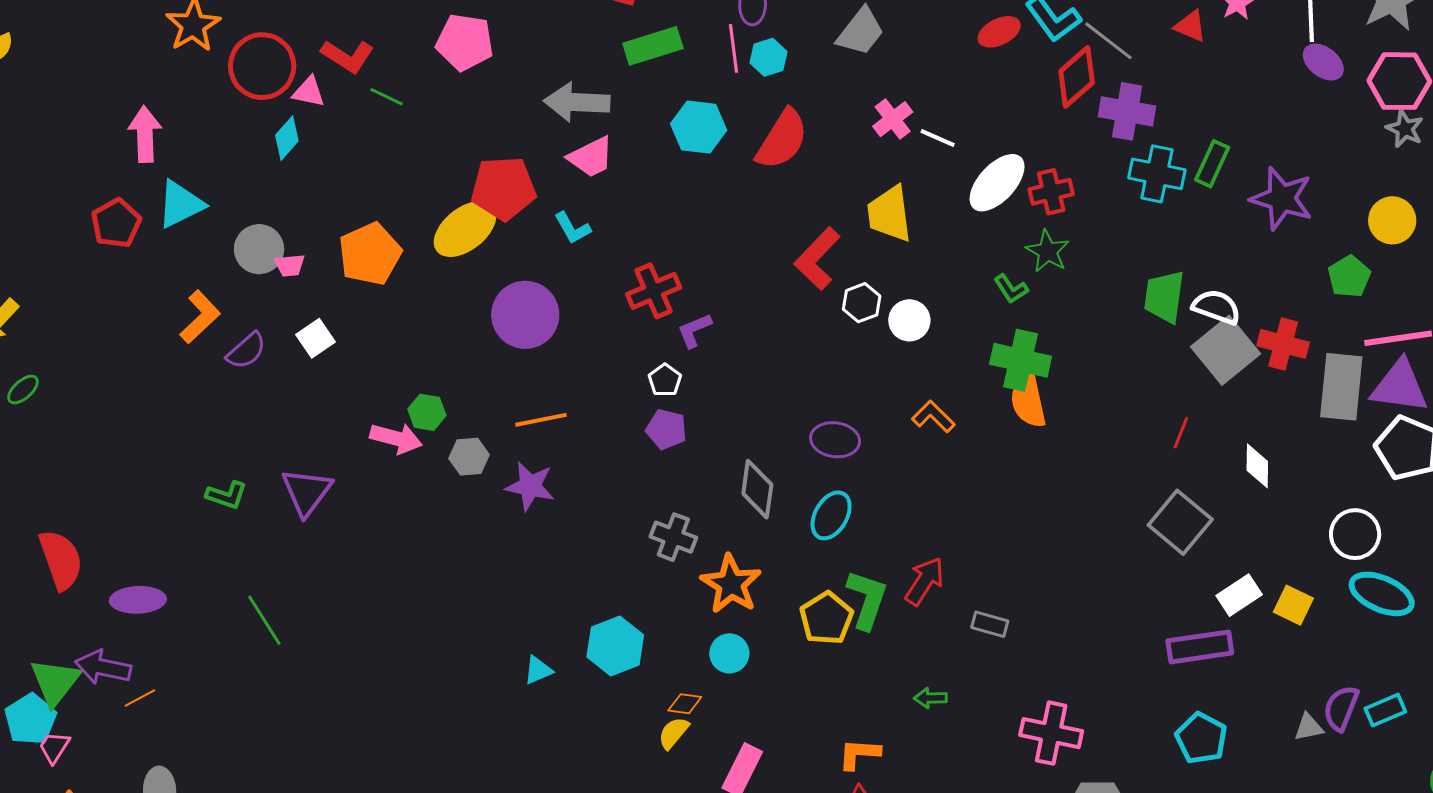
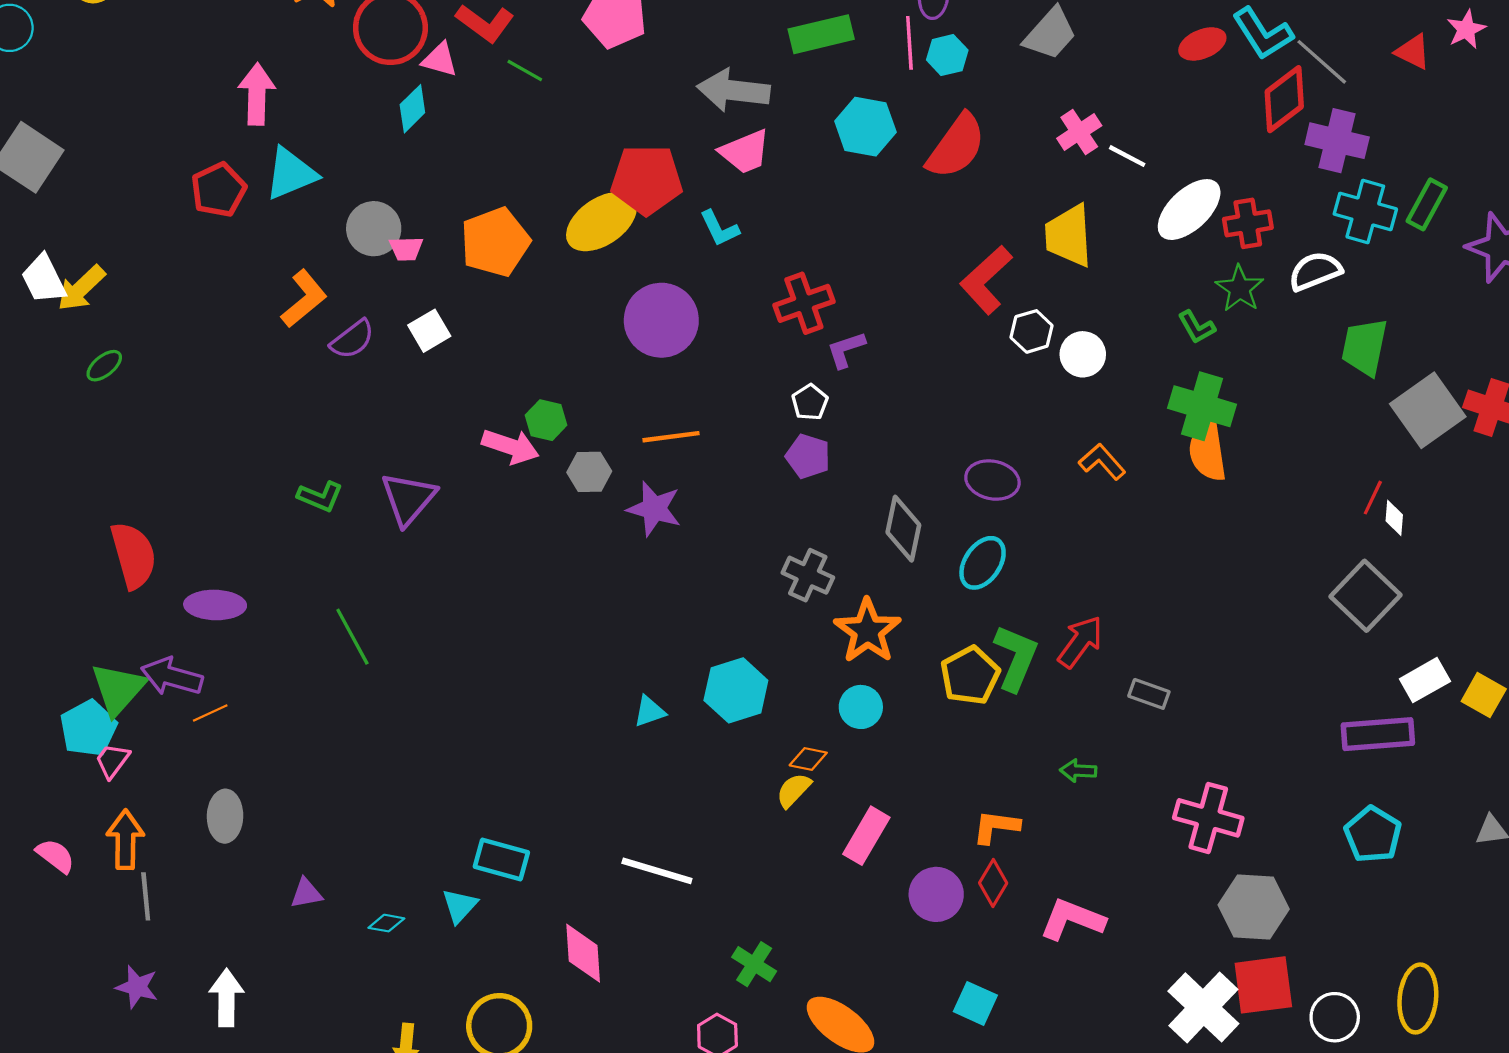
white semicircle: (1216, 307) -> (1315, 271), moved, turned -45
white diamond: (1257, 466) -> (1394, 518), moved, size x0.7

